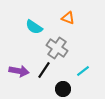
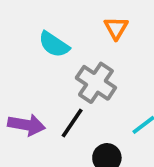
orange triangle: (68, 18) -> (116, 28), turned 40

